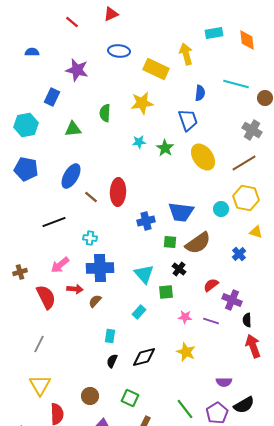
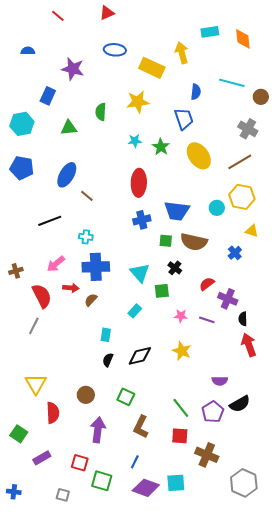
red line: (72, 22) -> (58, 16), moved
red ellipse: (118, 192) -> (139, 183), moved
brown semicircle: (198, 243) -> (194, 242), turned 48
gray line: (39, 344) -> (34, 326), moved

